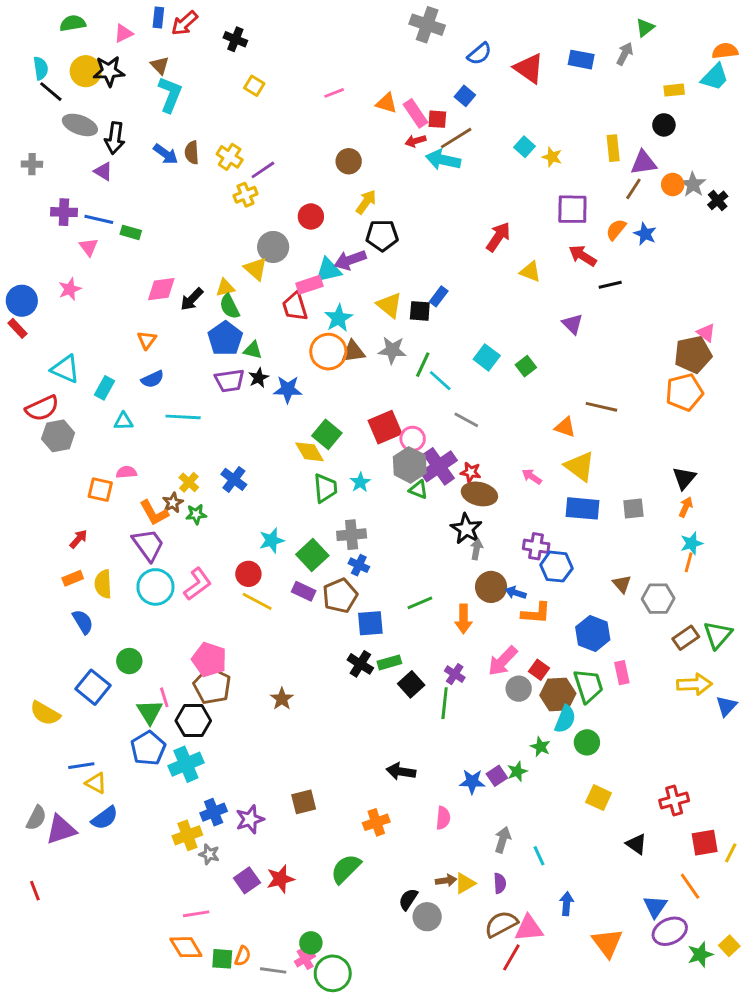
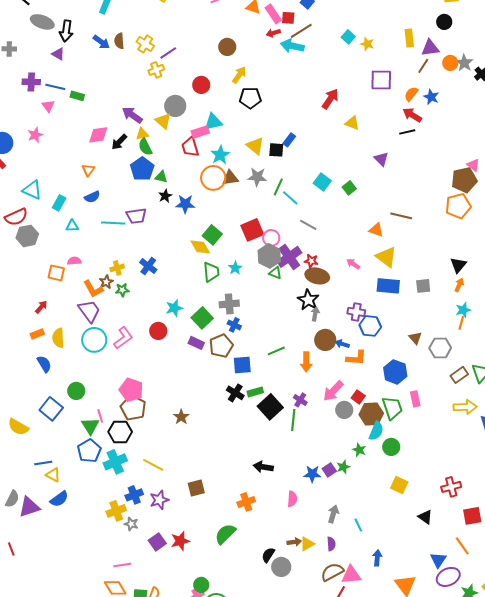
red arrow: (583, 256) -> (412, 115), moved
purple arrow: (350, 260) -> (132, 115), moved, turned 55
purple trapezoid: (230, 381) -> (136, 216), moved
yellow cross: (189, 482) -> (117, 268), turned 32
yellow line: (257, 601) -> (153, 465), moved
black square: (411, 684) -> (270, 407), size x1.4

